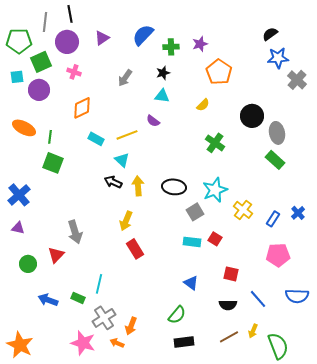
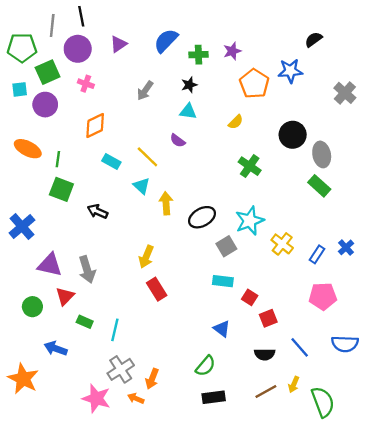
blue star: (278, 58) -> (290, 71), moved
yellow line: (127, 135) -> (147, 157), turned 65
black arrow: (113, 182) -> (97, 211), moved
yellow arrow: (138, 186) -> (166, 203), moved
black ellipse: (174, 187) -> (202, 217), turned -35
purple triangle: (18, 228) -> (50, 265), moved, size x1.6
red square: (215, 239) -> (250, 297), moved
red square: (231, 274) -> (268, 318), turned -35
green rectangle: (78, 298) -> (85, 322), moved
orange star: (20, 345) -> (23, 379), moved

